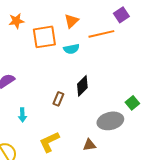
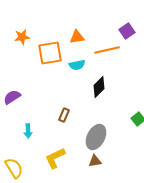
orange triangle: (71, 21) -> (77, 37), turned 35
black diamond: (82, 86) -> (99, 87), moved
gray ellipse: (110, 121) -> (96, 137), moved, turned -50

